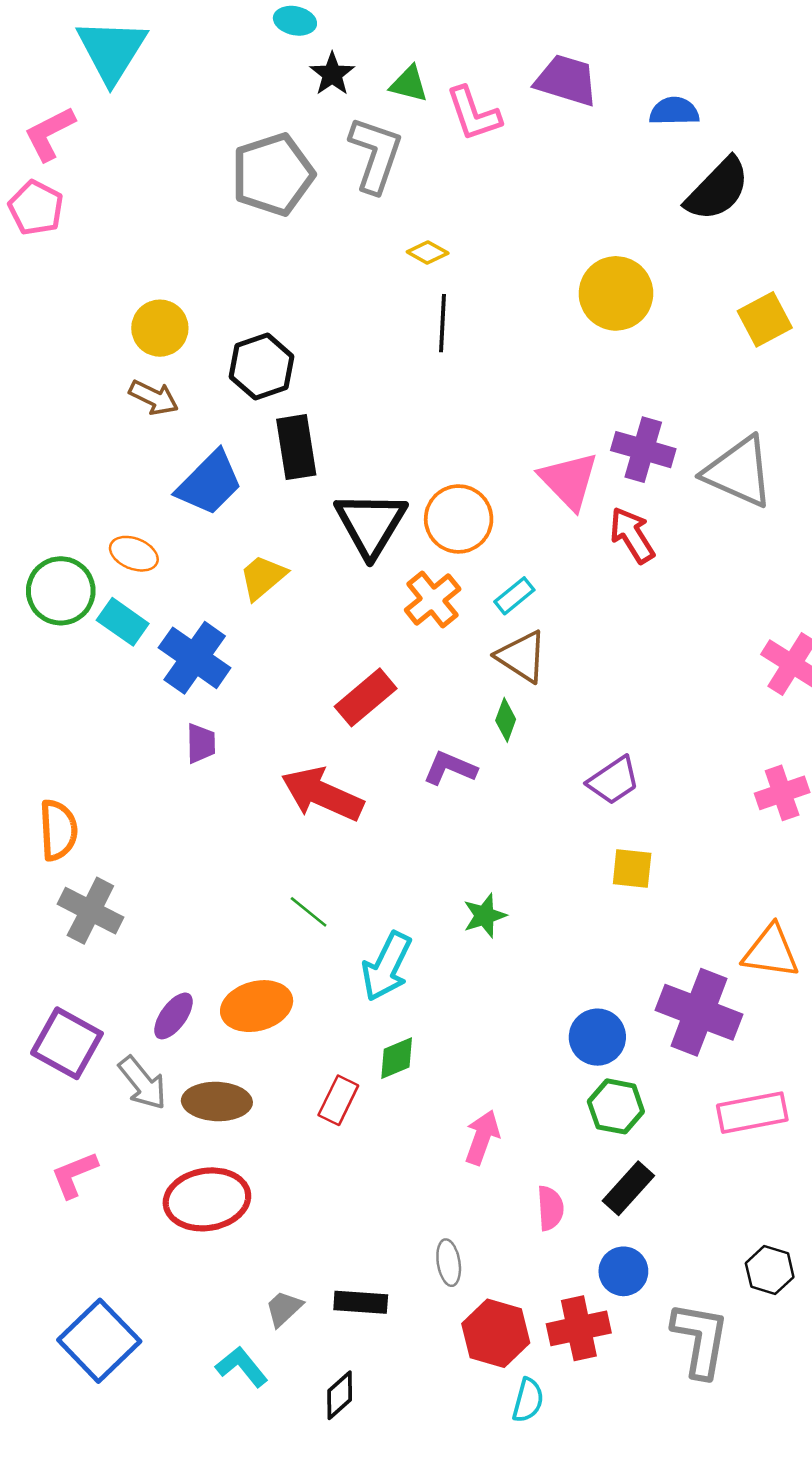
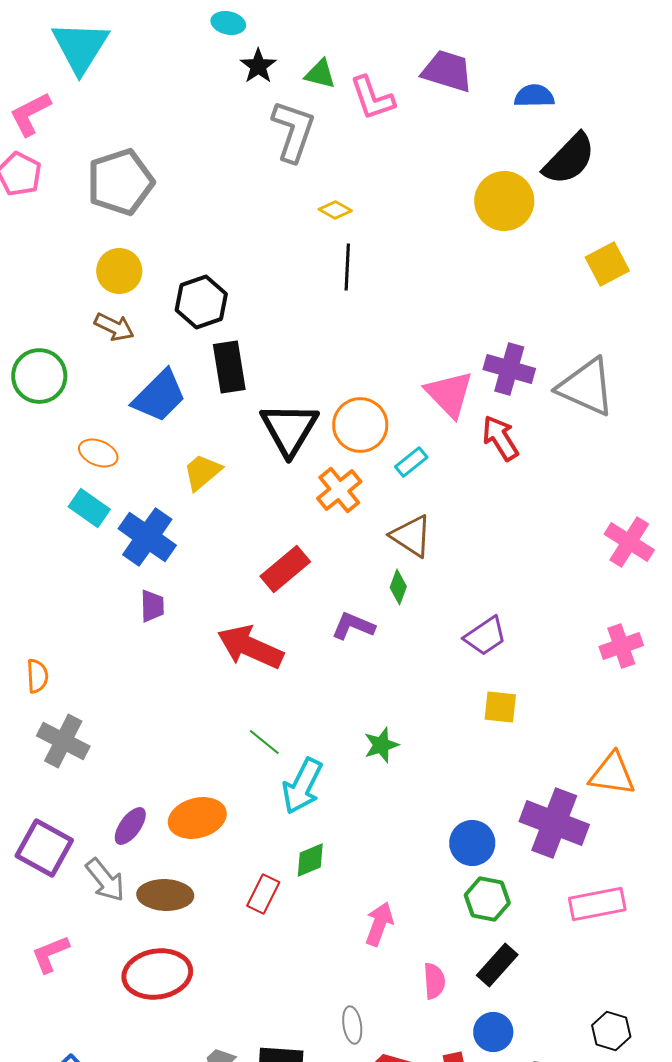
gray pentagon: (273, 174) -> (120, 182), moved
yellow circle: (616, 293) -> (504, 201), moved
green circle: (61, 591) -> (39, 376), moved
cyan rectangle: (514, 596) -> (411, 462), moved
orange semicircle: (58, 830) -> (37, 676), size x0.7
green line: (309, 912) -> (264, 742), moved

